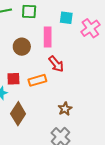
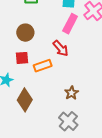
pink rectangle: (48, 37) -> (70, 24), moved, turned 30
red square: (13, 79) -> (22, 58), moved

